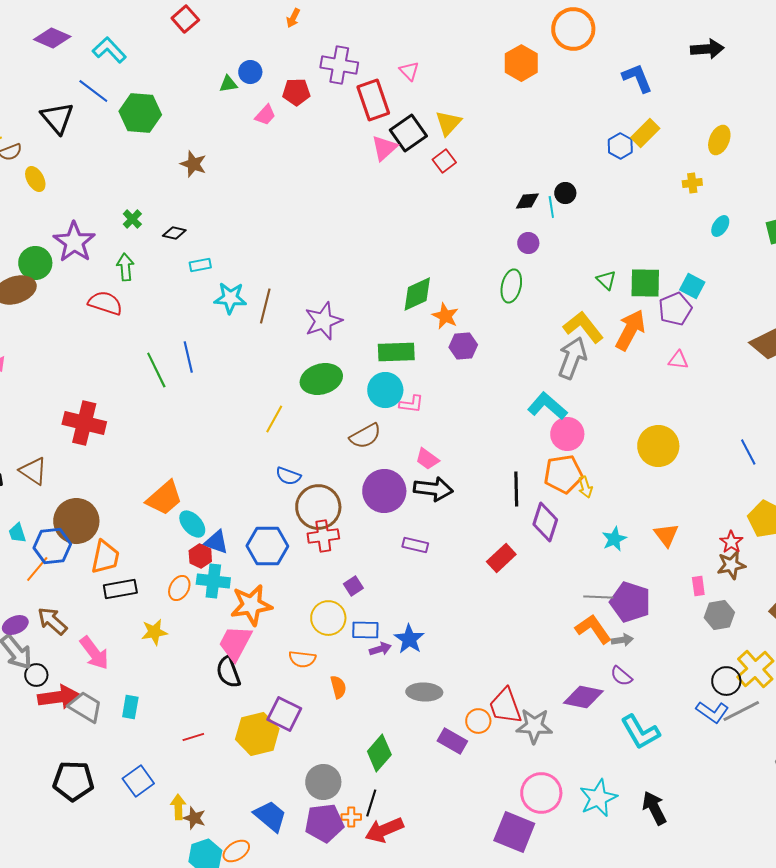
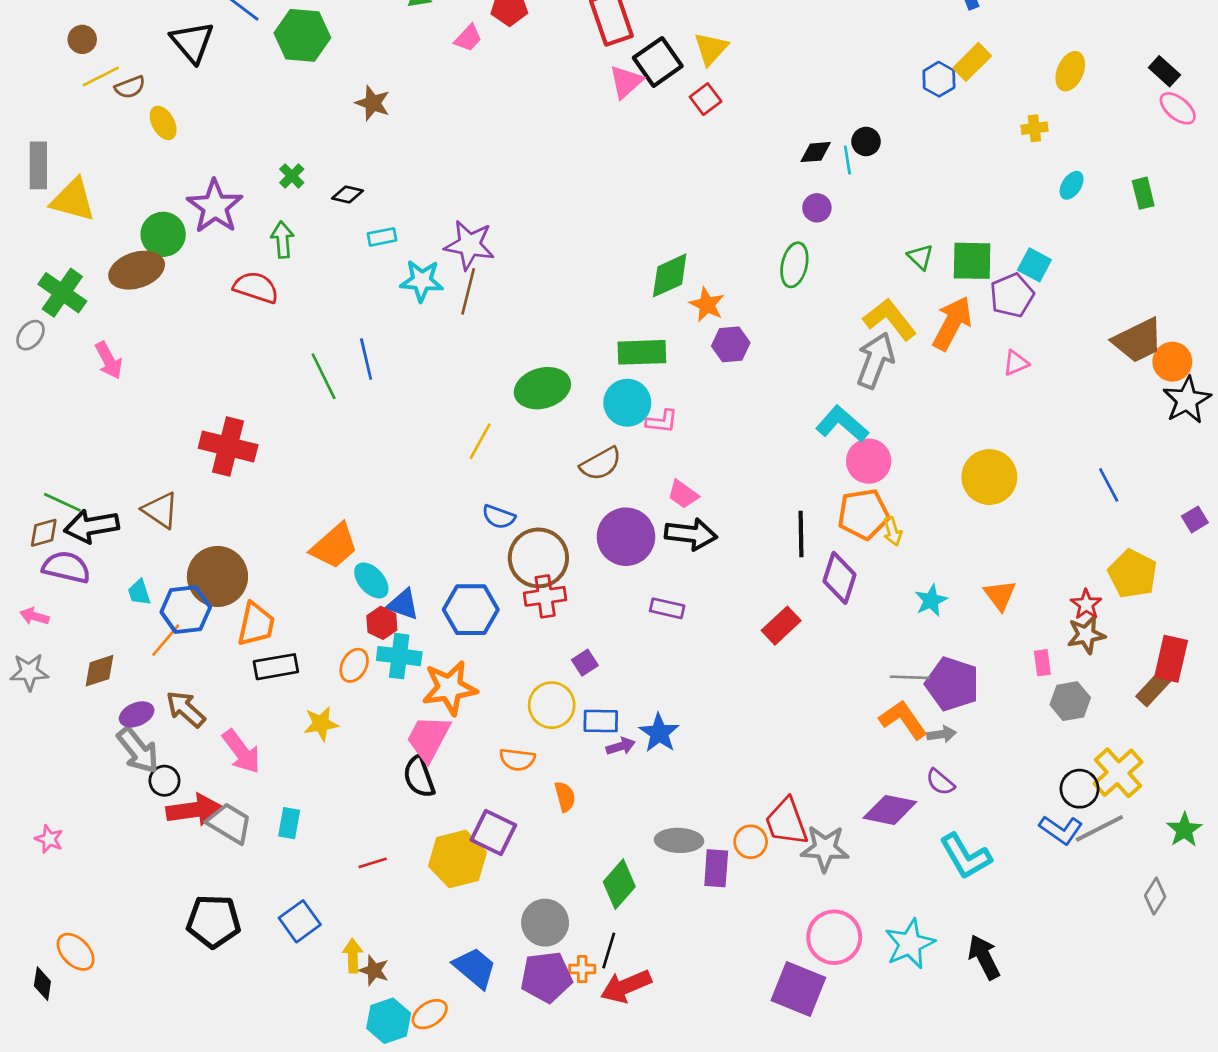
purple star: (323, 321) -> (469, 245), moved, turned 30
pink triangle: (678, 360) -> (1016, 363), turned -30
gray ellipse: (424, 692) -> (679, 840), moved
purple rectangle: (452, 741) -> (716, 868), turned 64

